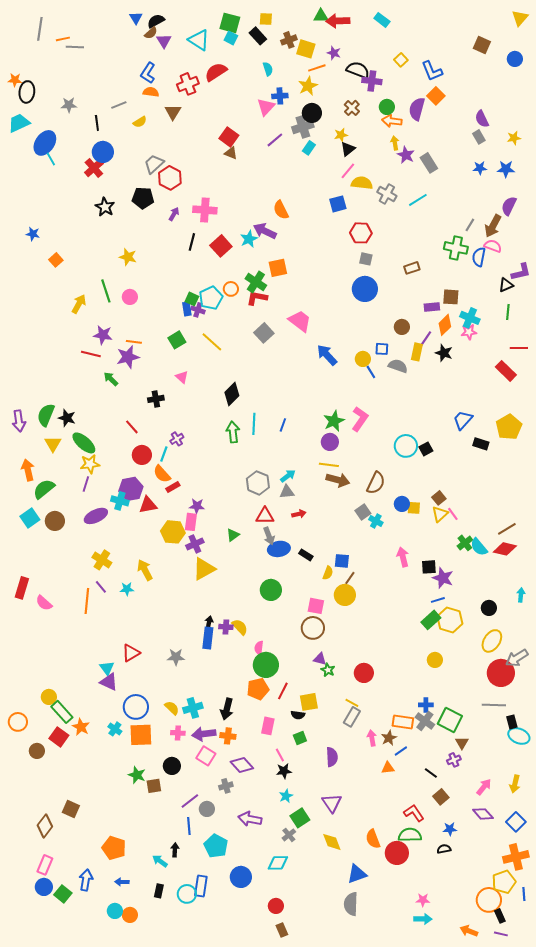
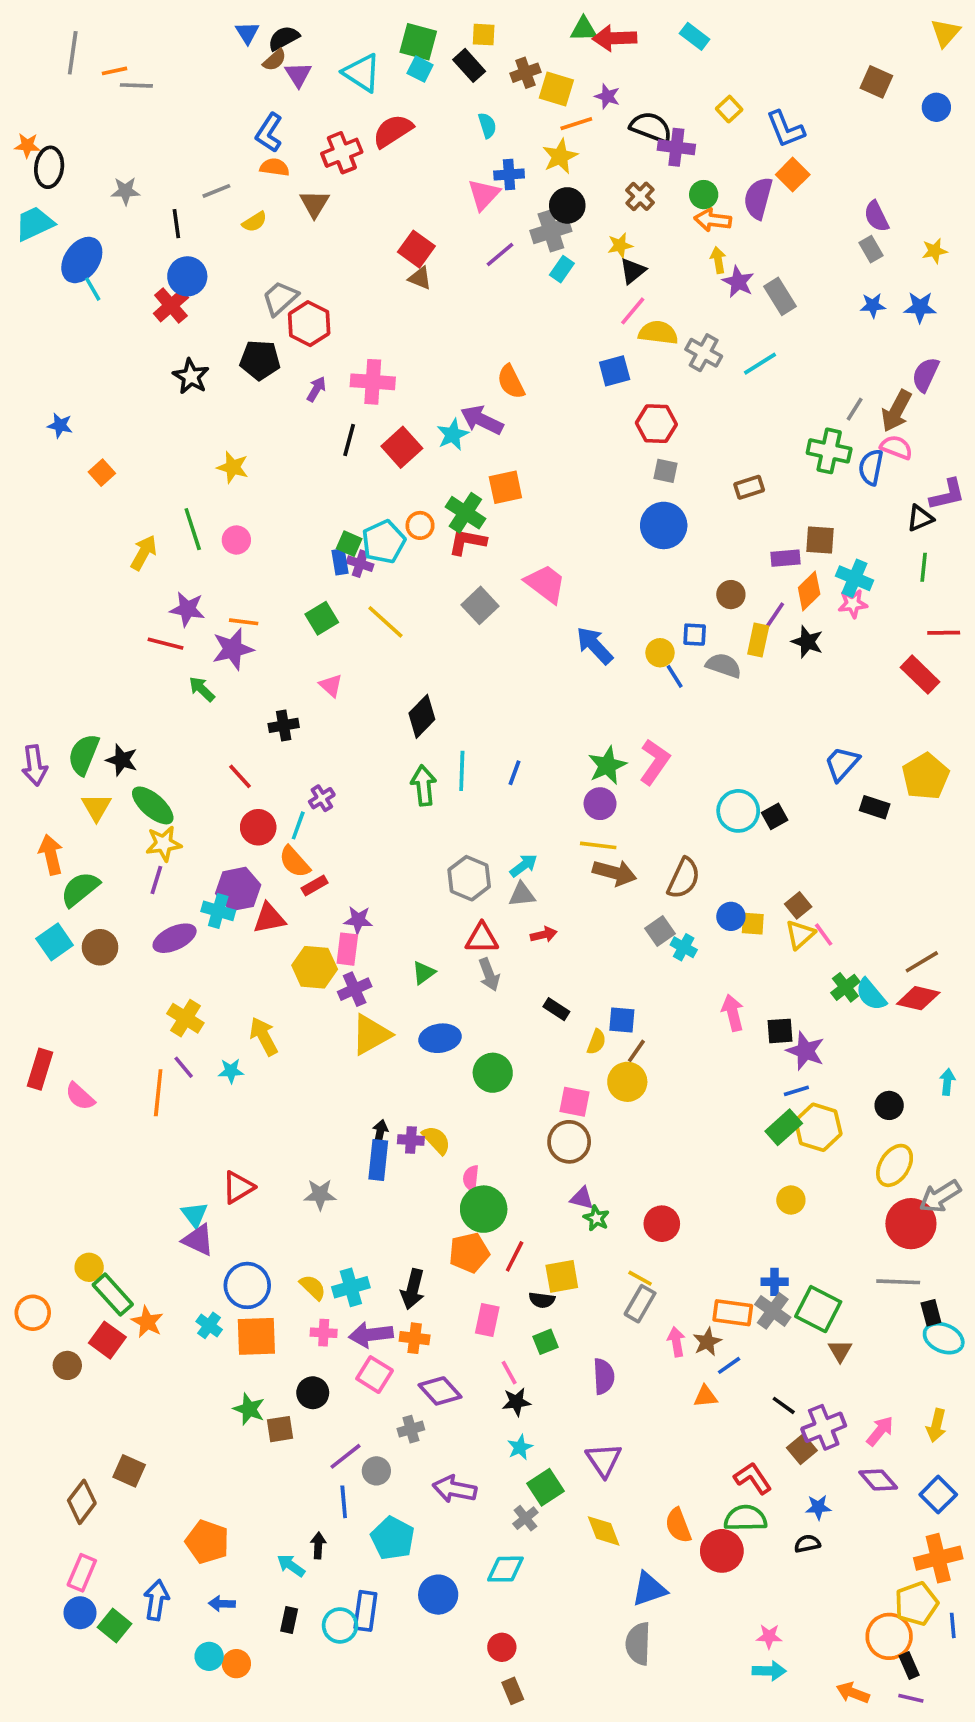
blue ellipse: (279, 549) -> (440, 1038), moved
purple cross: (454, 760) -> (824, 1427), moved, size x1.6

